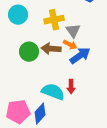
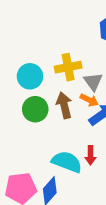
cyan circle: (18, 15) -> (30, 76), moved
brown arrow: (51, 49) -> (64, 105), turned 72

